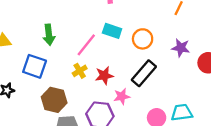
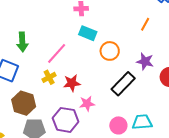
cyan rectangle: (112, 31) -> (88, 33), moved
black rectangle: (144, 73) -> (123, 84), moved

